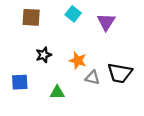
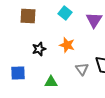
orange star: (78, 61) -> (67, 45), moved
gray triangle: (93, 78) -> (82, 69), turned 40

